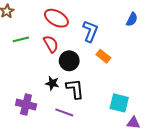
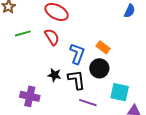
blue L-shape: (90, 31) -> (77, 54), moved
black circle: (69, 61) -> (99, 68), moved
purple line: (64, 112) -> (88, 103), moved

